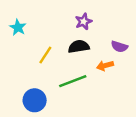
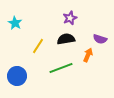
orange arrow: (105, 66) -> (88, 55), turned 128
blue circle: (35, 100) -> (17, 76), moved

